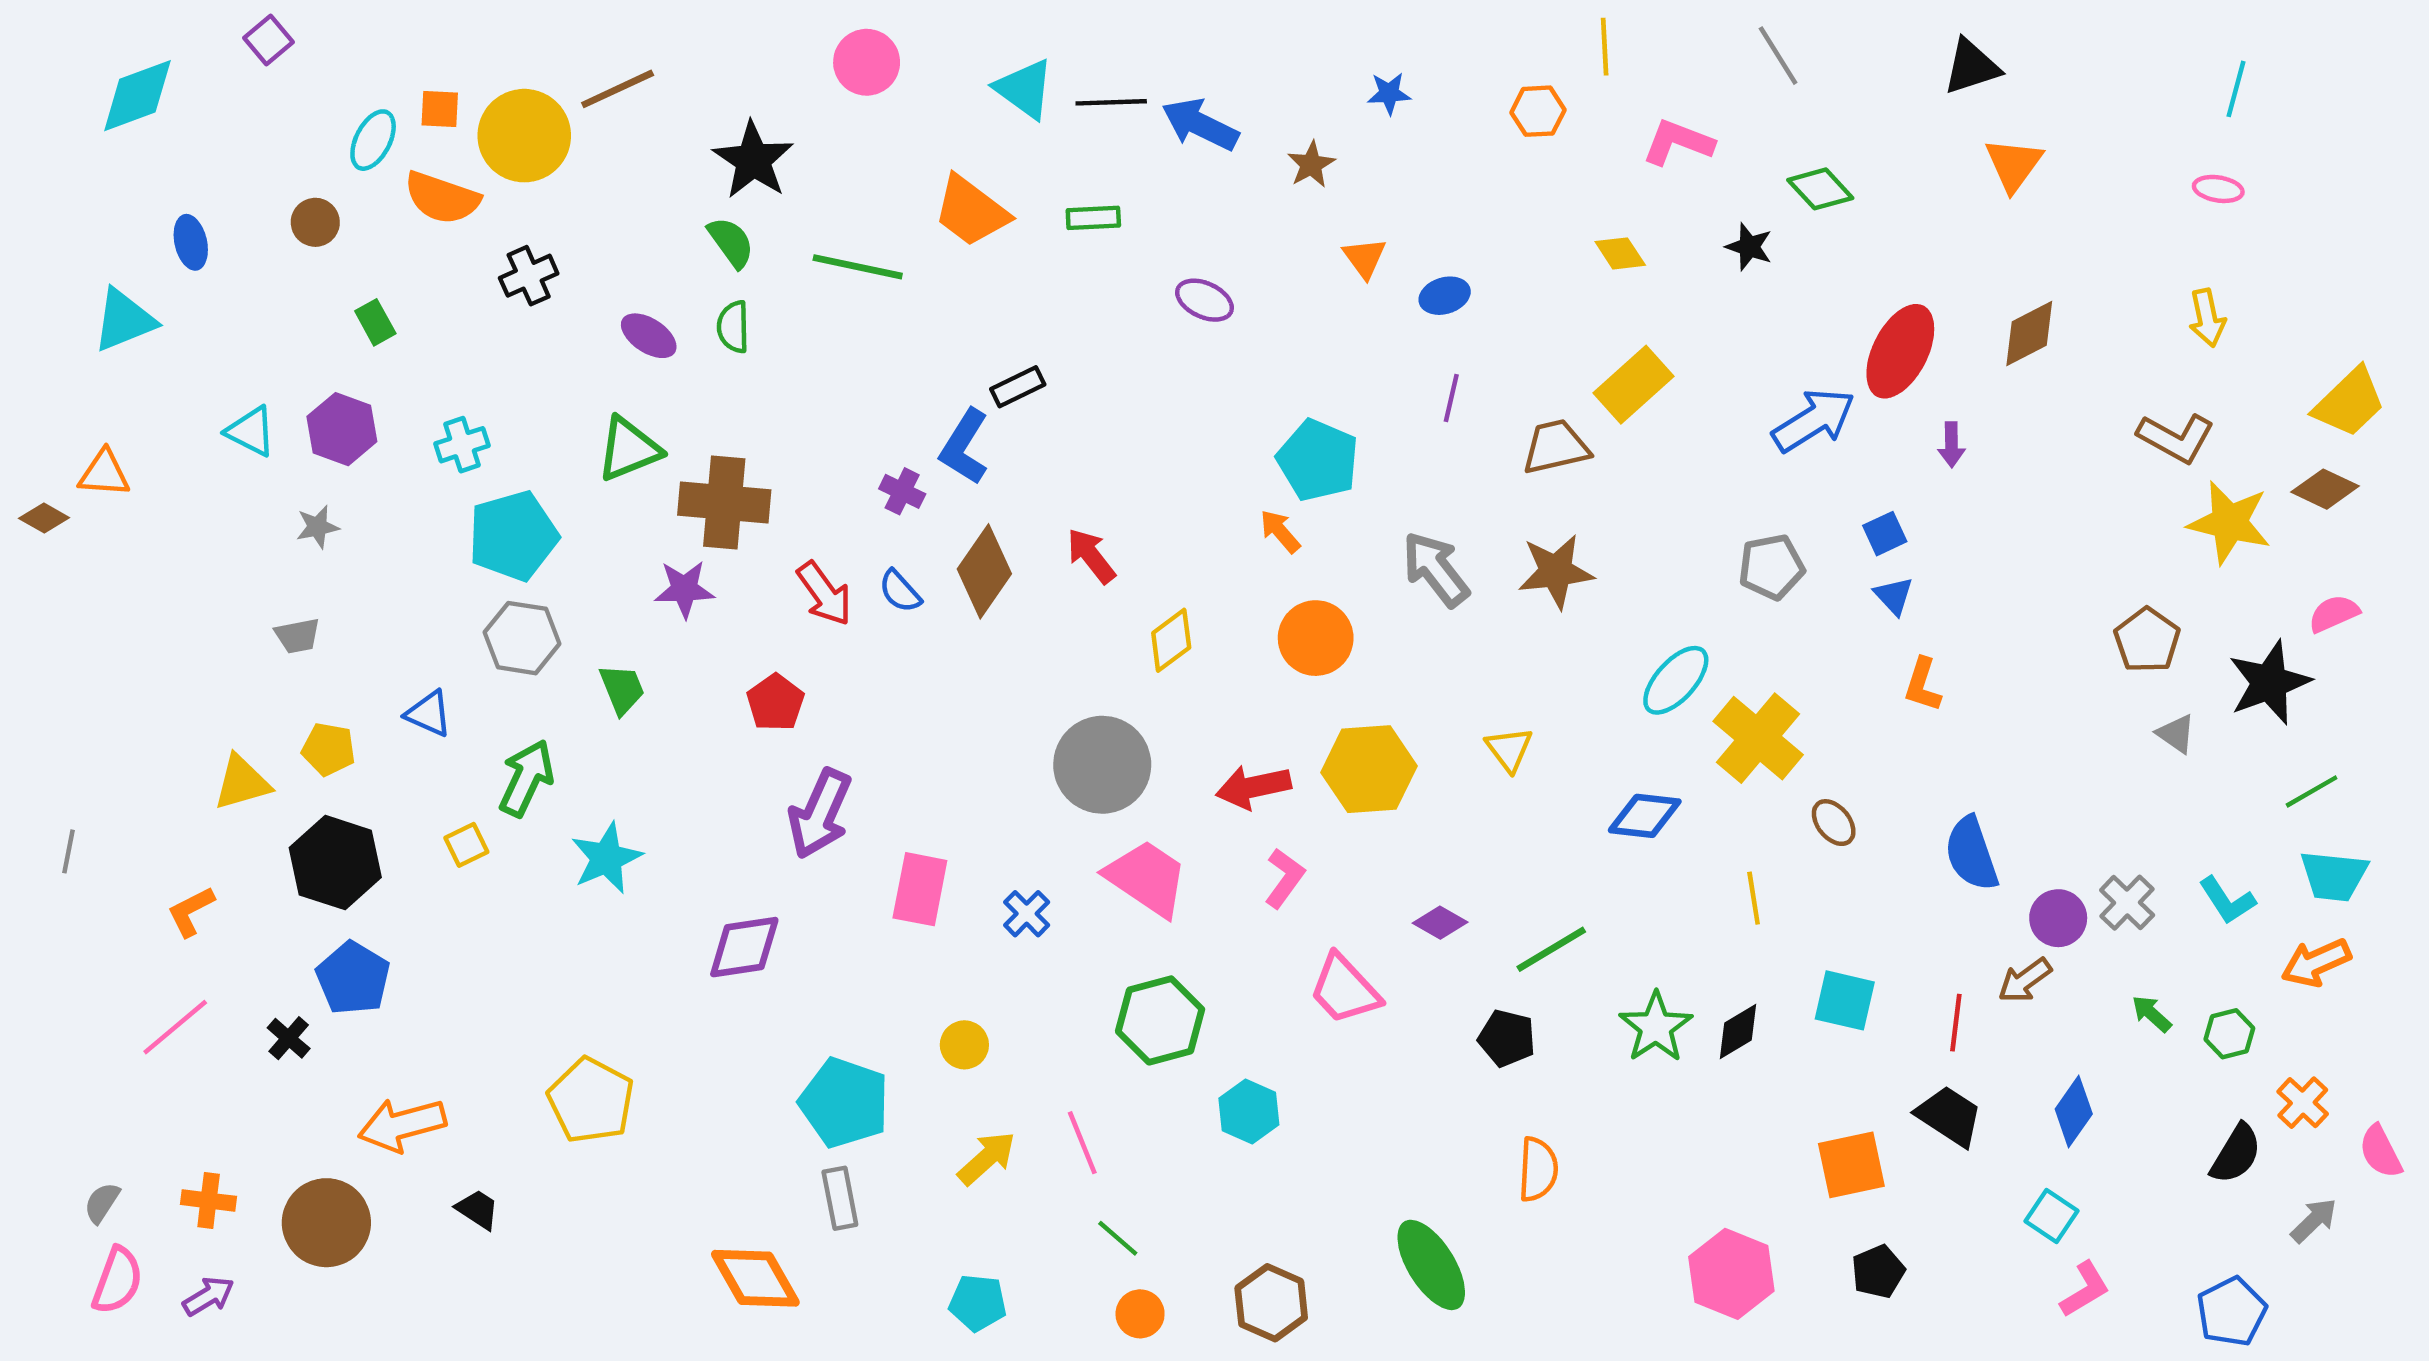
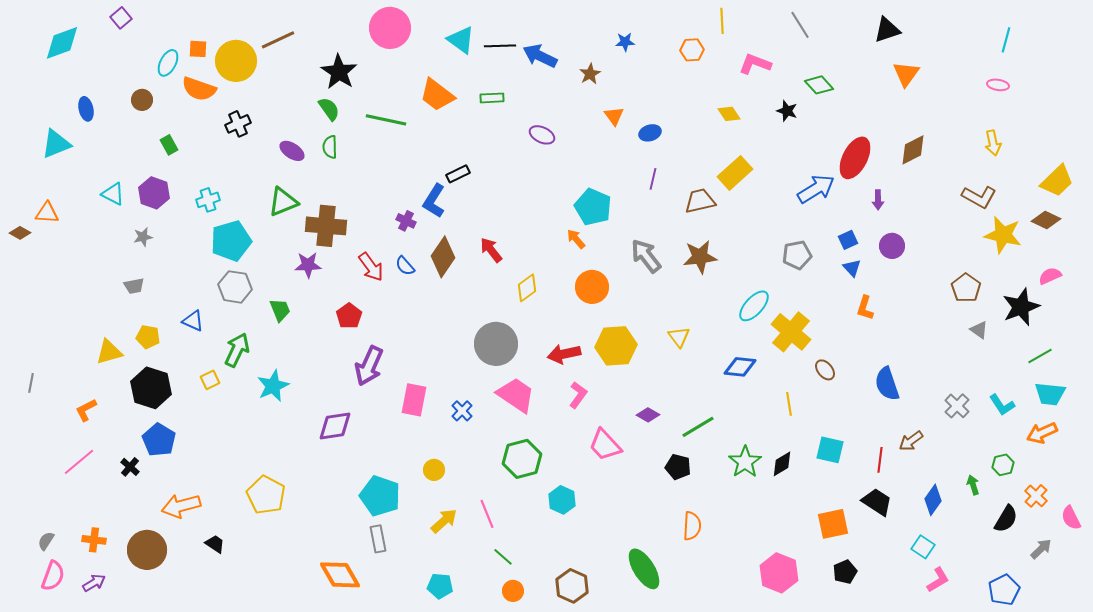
pink circle: (867, 62) -> (390, 28), size x1.4
purple circle: (2058, 918) -> (892, 246), moved
green arrow: (2152, 1014) -> (973, 485), moved, turned 30

